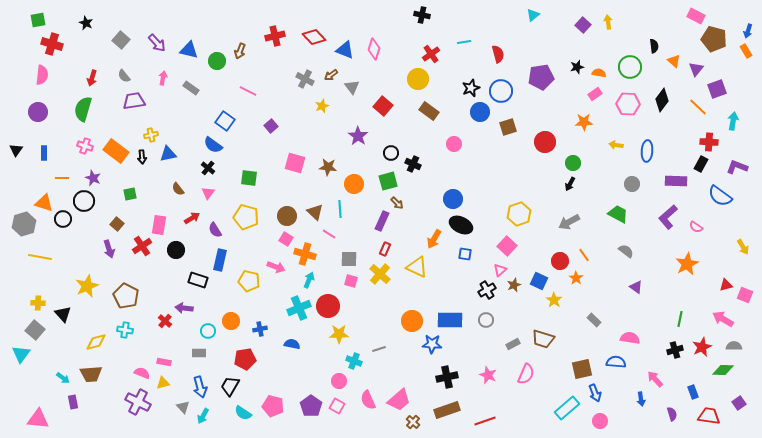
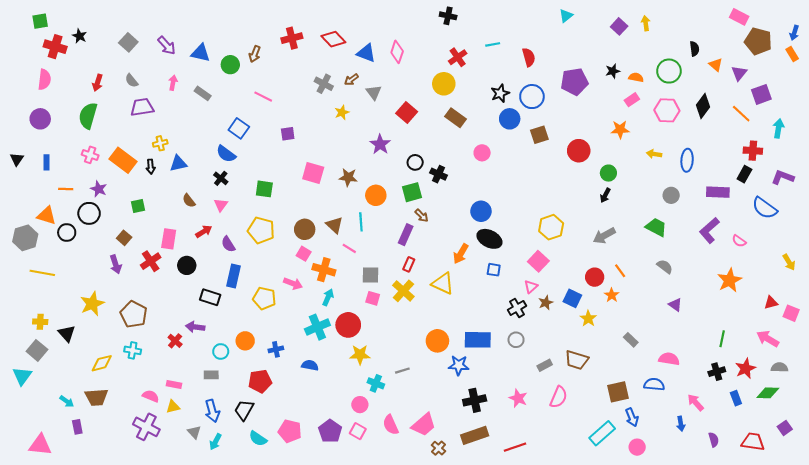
black star: (86, 23) -> (79, 36), moved
purple square: (271, 126) -> (288, 134), turned 32
blue rectangle: (693, 392) -> (736, 398), moved

